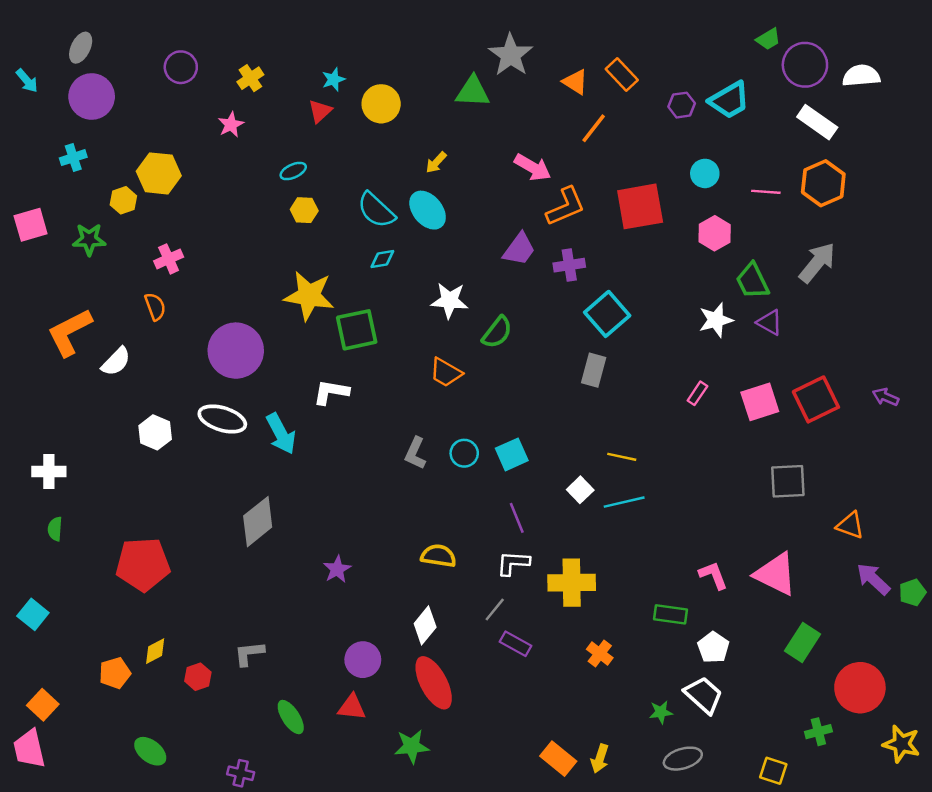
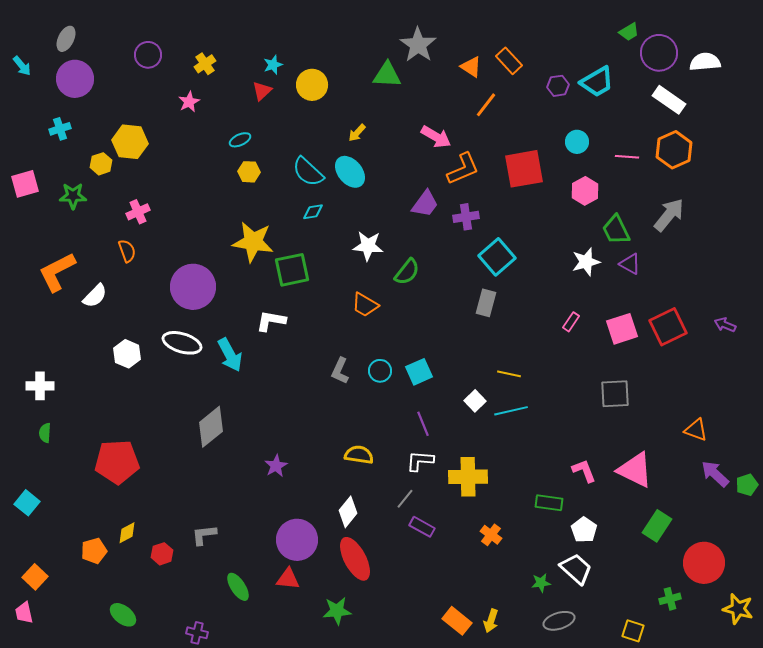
gray square: (788, 481) -> (615, 394), moved
purple circle: (363, 660) -> (297, 540), size x1.4
pink trapezoid: (29, 749) -> (24, 613), size x0.7

